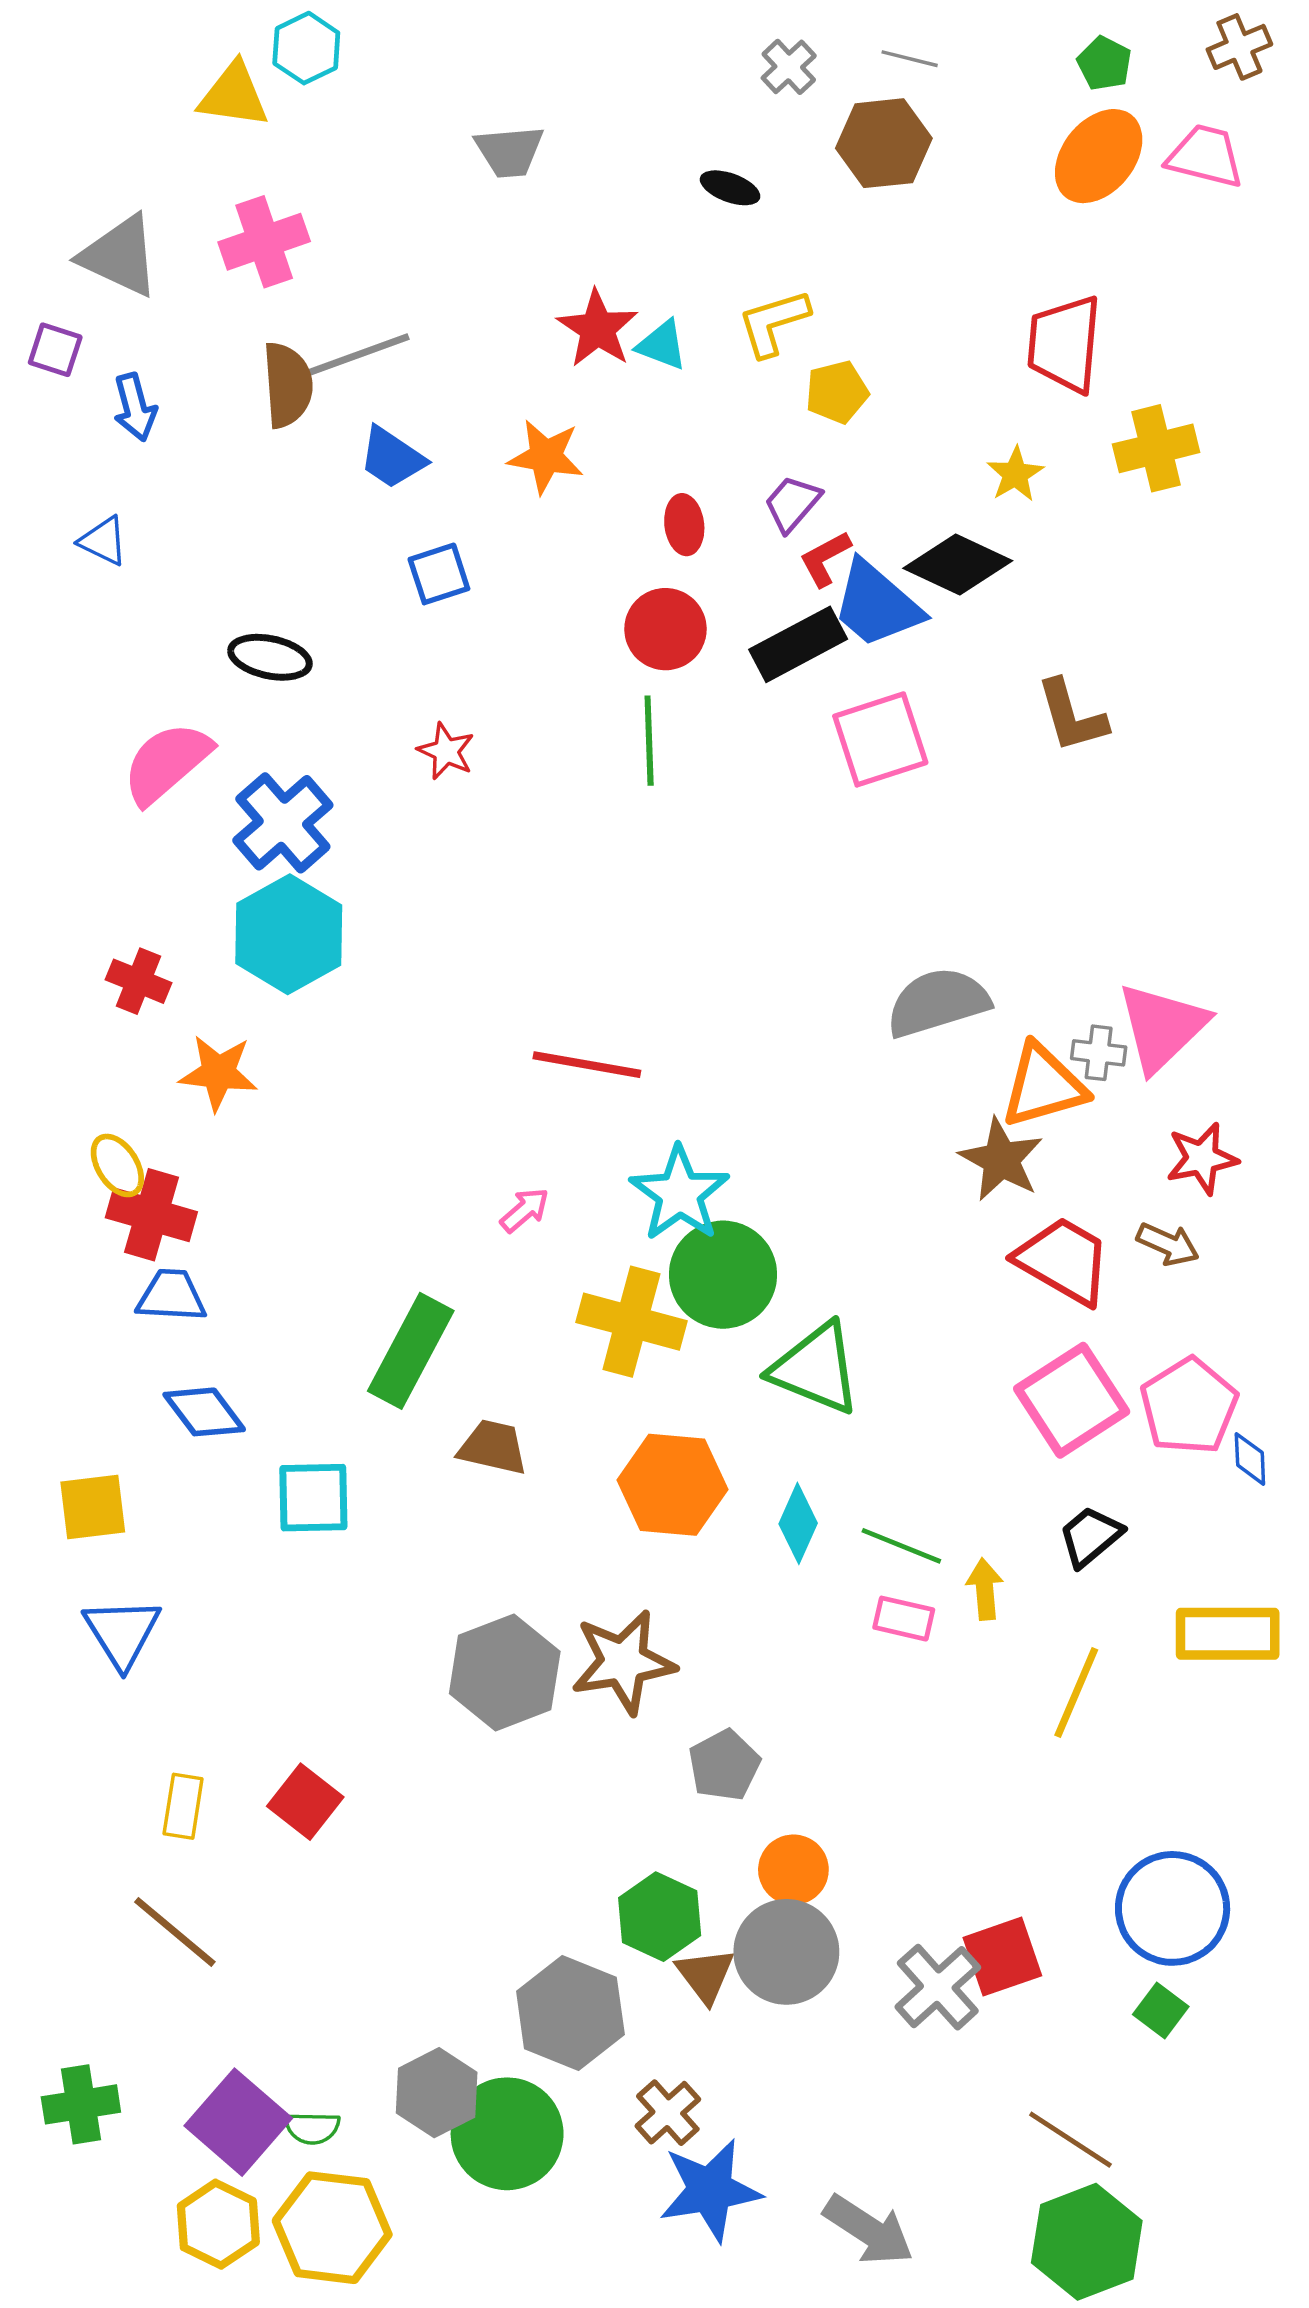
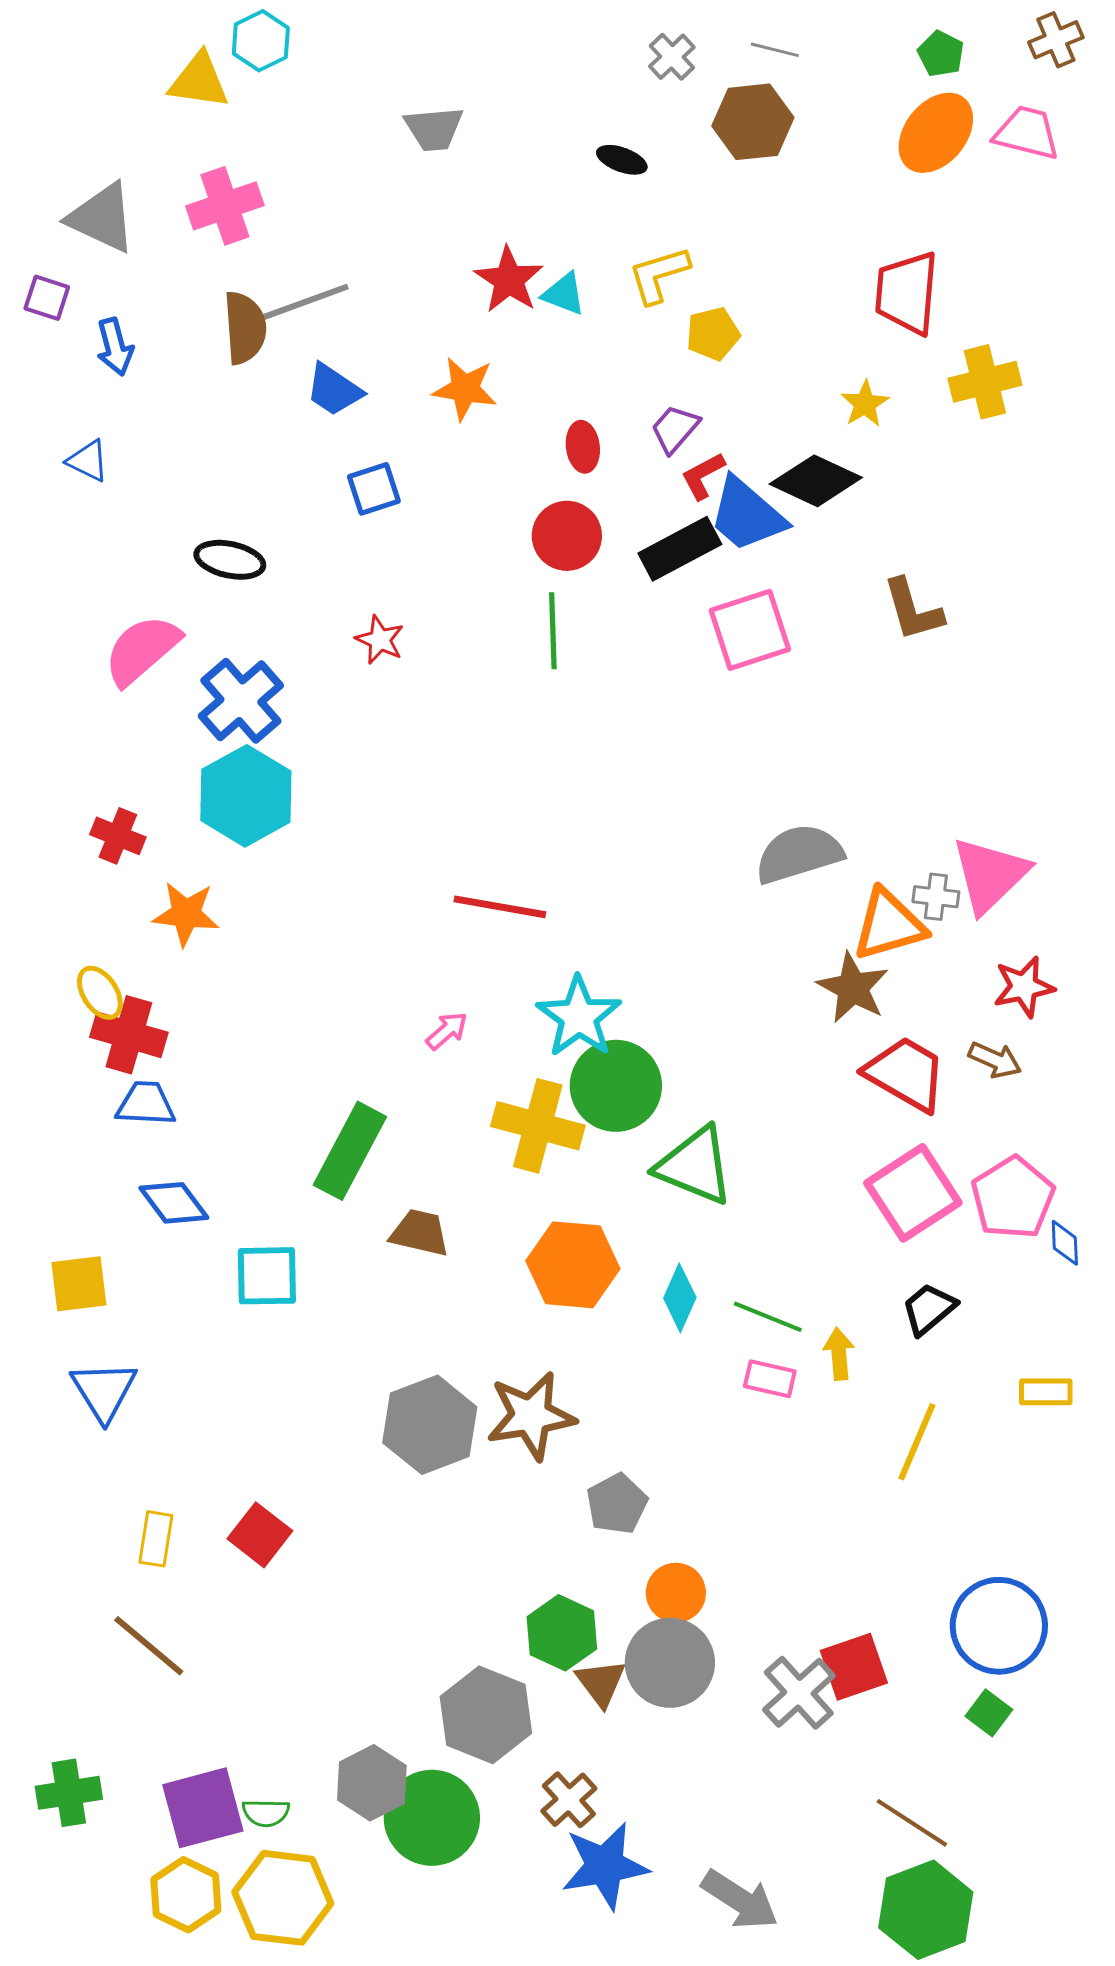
yellow rectangle: (1228, 1634) -> (1046, 1392), size x0.6
purple square: (238, 2122) -> (203, 1808), turned 34

